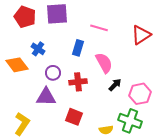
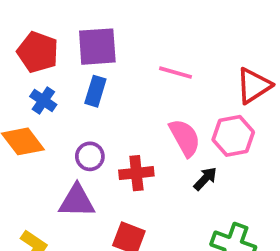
blue rectangle: (78, 48) -> (95, 91), moved
blue cross: (38, 49) -> (43, 101), moved
pink hexagon: (140, 94) -> (233, 136), moved

